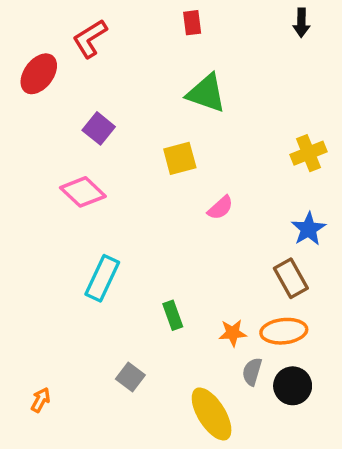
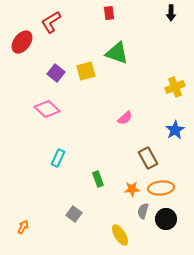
yellow square: (180, 158) -> (86, 71), moved
cyan rectangle: (102, 278) -> (58, 158), size x0.7
brown rectangle: (291, 278) -> (148, 158), moved
yellow ellipse: (212, 414) -> (120, 235), size x0.7

